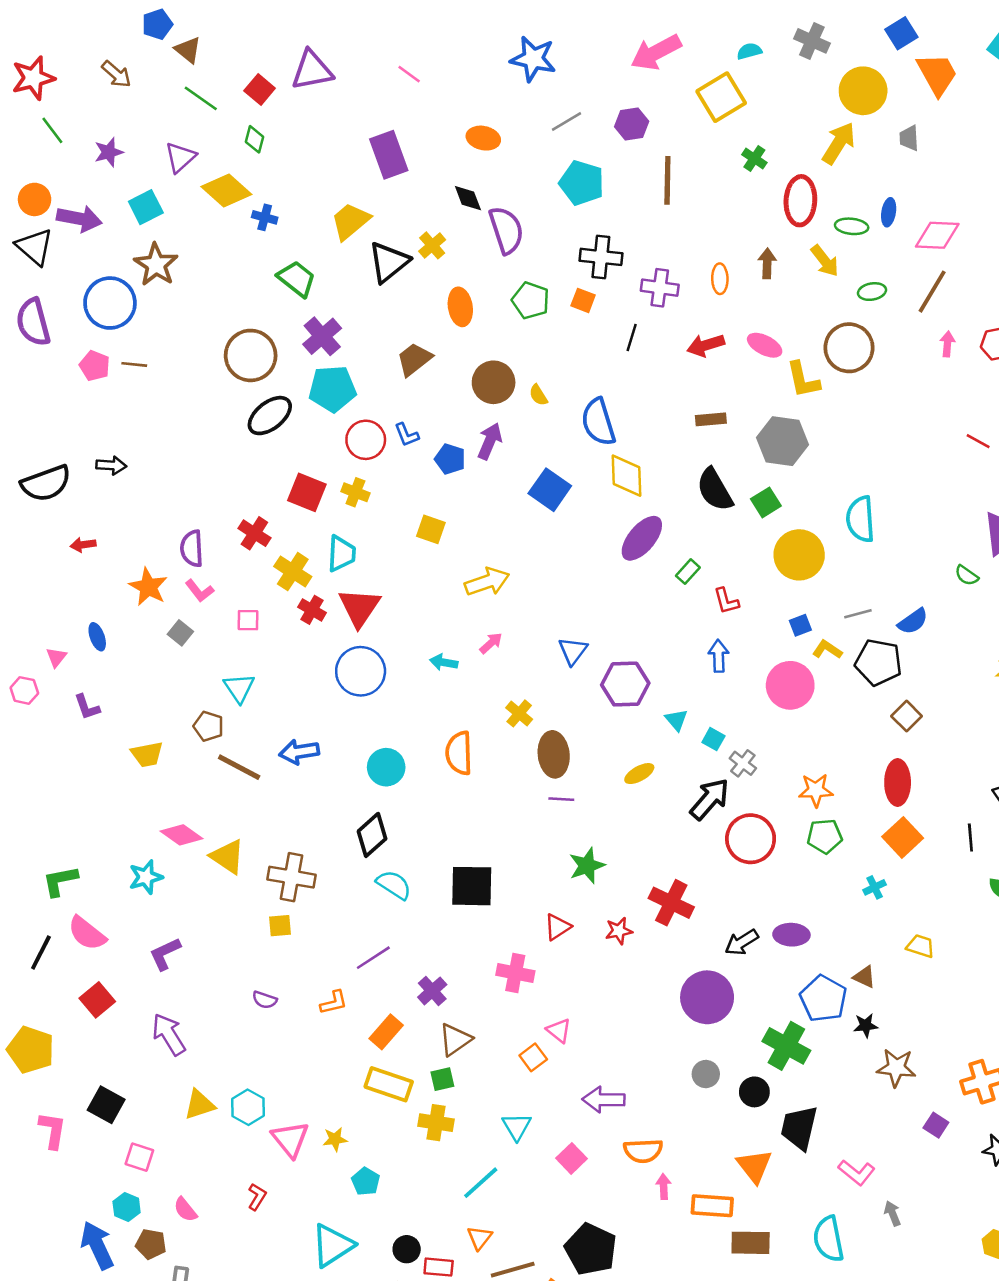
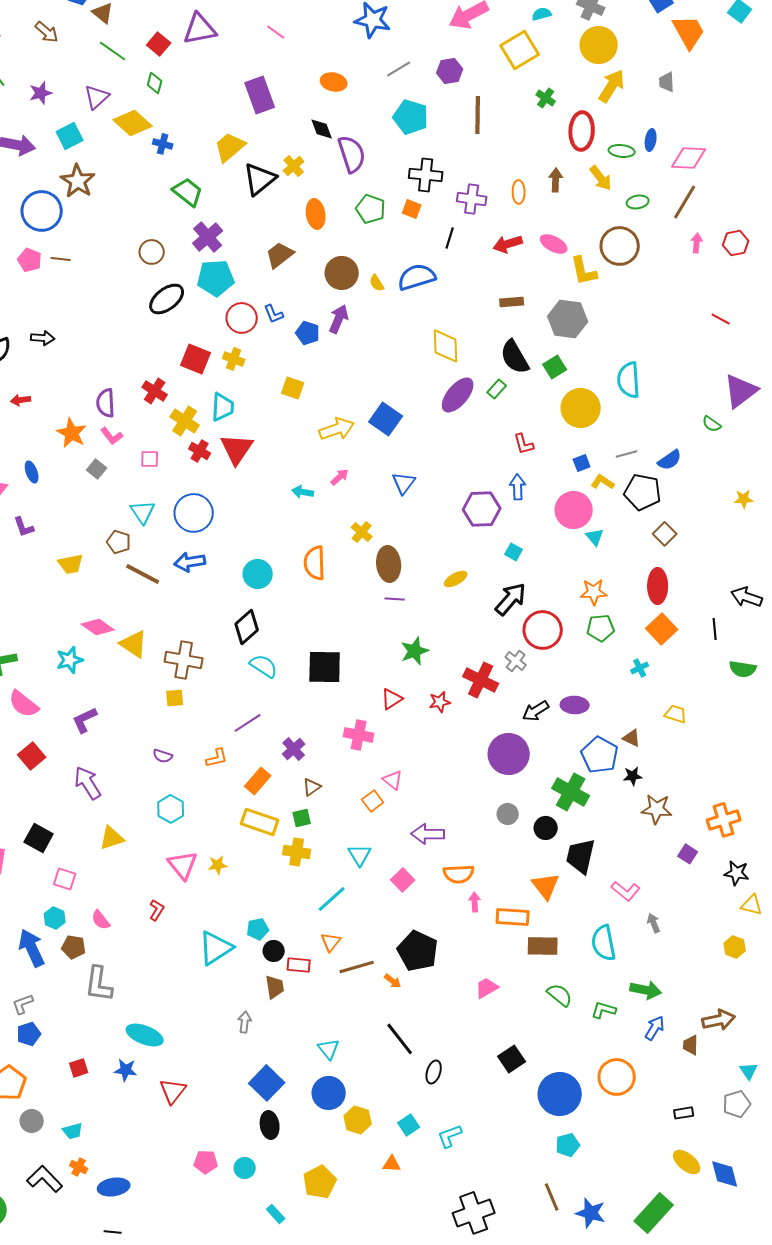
yellow circle: (863, 91) -> (599, 45), moved
brown circle: (251, 355) -> (152, 252), size x0.6
blue semicircle: (598, 422) -> (417, 277), moved, turned 90
blue square: (550, 490) -> (386, 419), moved
green rectangle: (688, 572) -> (497, 389), moved
blue circle: (361, 671) -> (194, 513), moved
purple hexagon: (625, 684) -> (482, 509), moved
cyan triangle: (676, 720) -> (595, 537), moved
gray cross: (743, 763) -> (516, 661), moved
brown triangle: (455, 1039) -> (312, 787), size x0.7
cyan hexagon: (248, 1107) -> (171, 809), moved
cyan pentagon: (366, 1181) -> (258, 929), moved, turned 30

